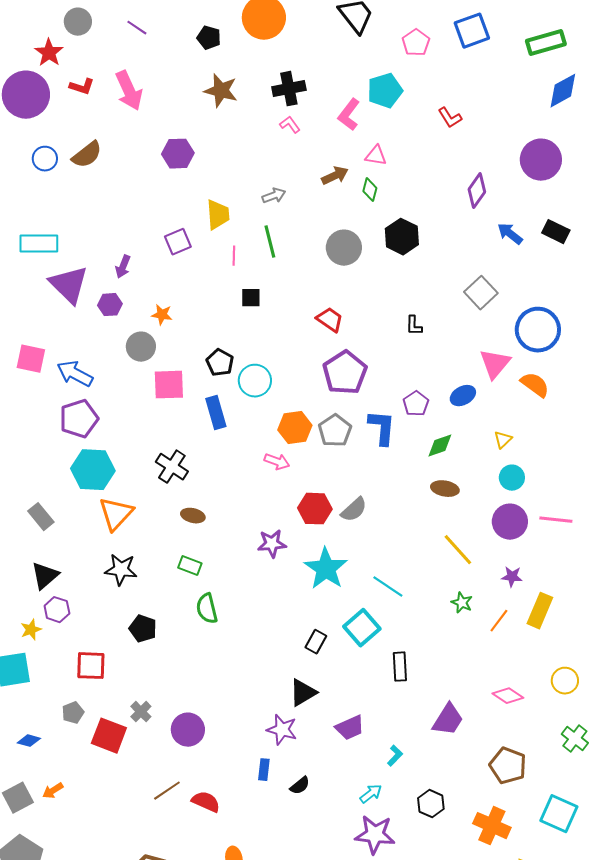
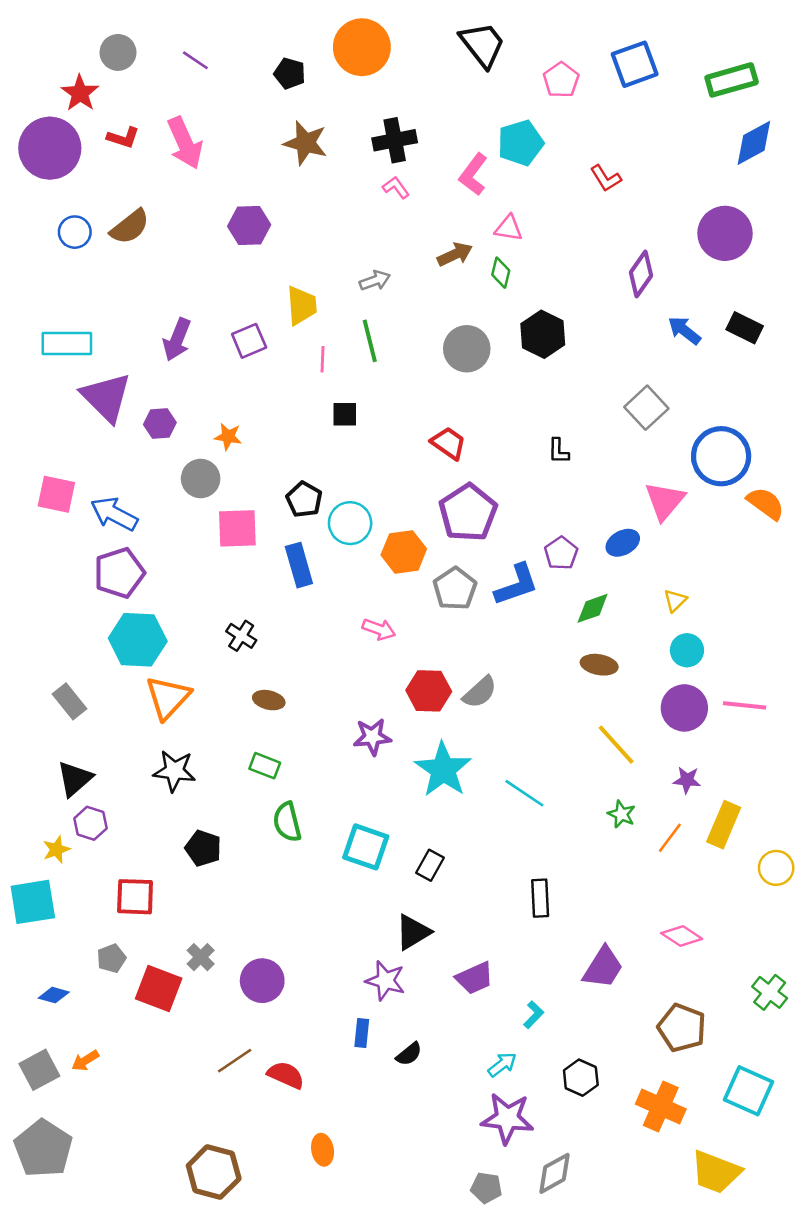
purple arrow: (123, 267) -> (177, 340), moved, size x1.4
orange semicircle: (535, 385) -> (766, 503), moved
orange hexagon: (295, 428) -> (404, 552), moved
blue L-shape: (382, 428) -> (517, 585), turned 66
black cross: (172, 467) -> (241, 636), size x0.7
cyan square: (362, 628) -> (366, 847), moved, turned -30
yellow circle: (565, 681) -> (776, 868), moved

